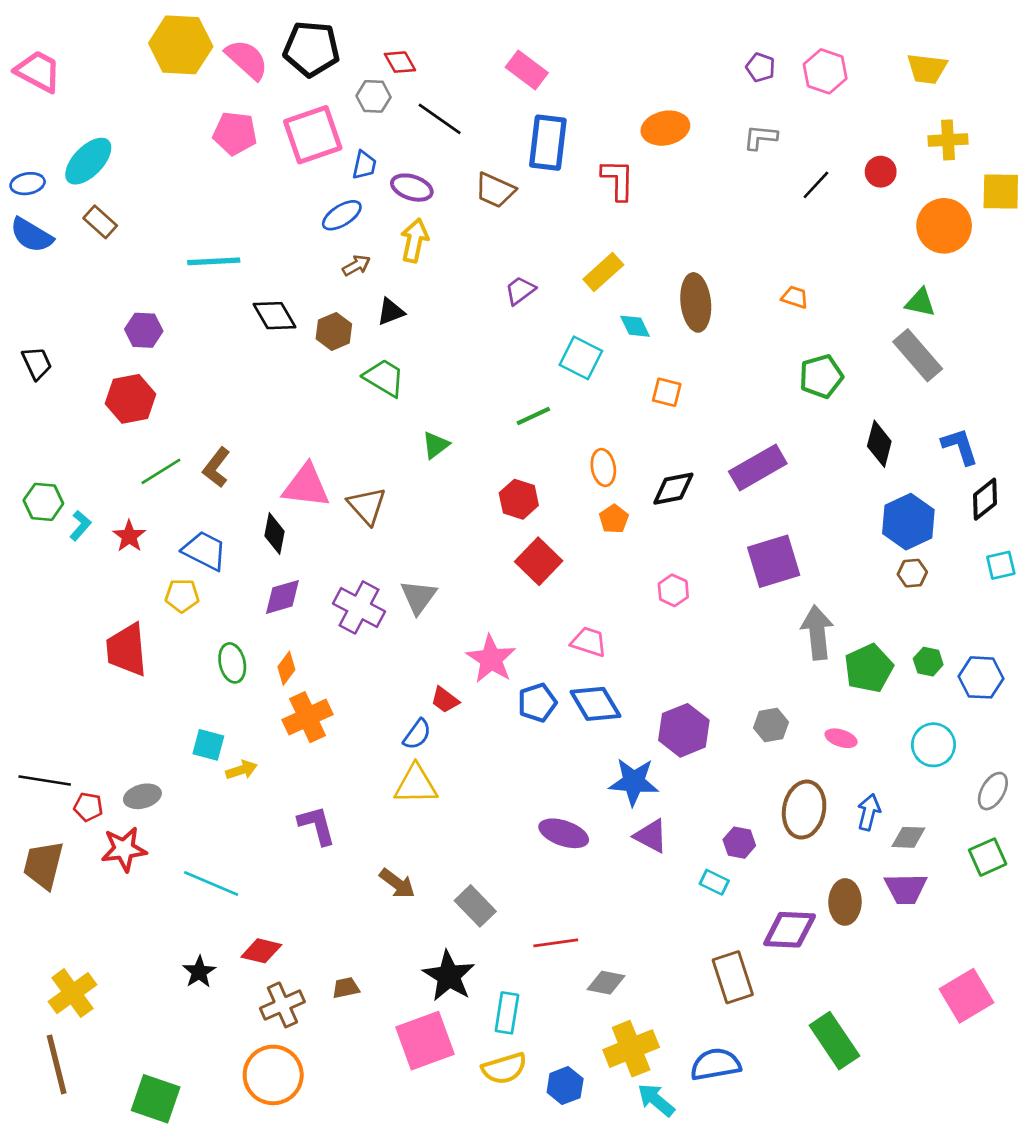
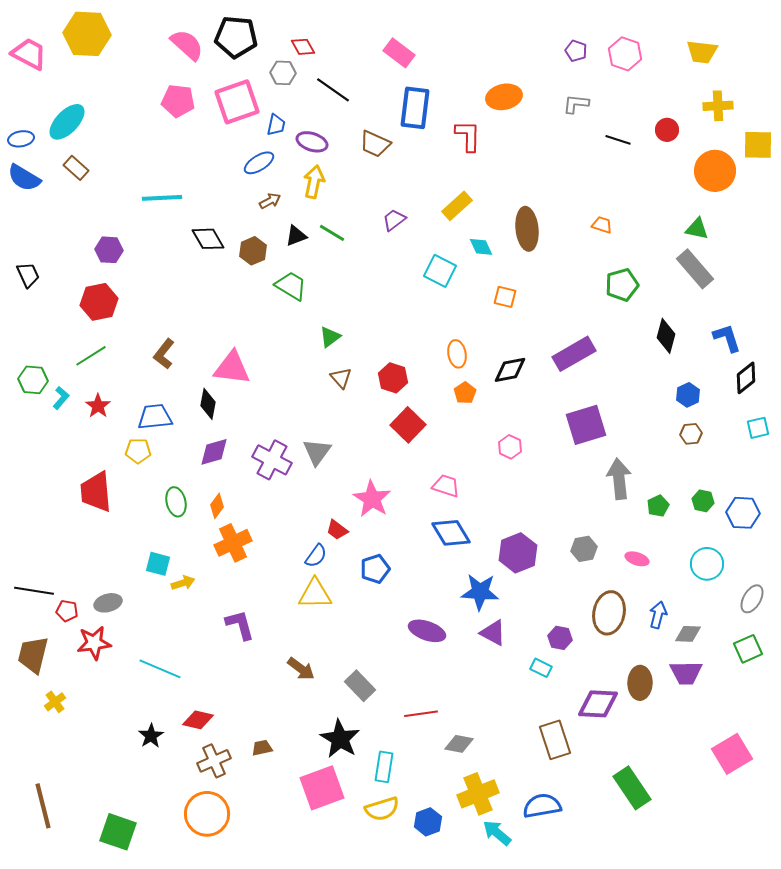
yellow hexagon: (181, 45) -> (87, 34), moved
black line: (816, 185) -> (618, 140), turned 65
green line: (533, 416) -> (332, 233), moved, turned 56
green line: (161, 471) -> (91, 356), moved
brown triangle: (367, 506) -> (341, 378), moved, size x0.7
blue hexagon: (908, 522) -> (688, 395), size x0.6
blue trapezoid: (204, 551) -> (155, 417), turned -33
green pentagon: (869, 668) -> (658, 506), size x0.6
blue pentagon: (537, 703) -> (375, 569), moved
yellow cross: (72, 993) -> (55, 702), moved, size x0.6

